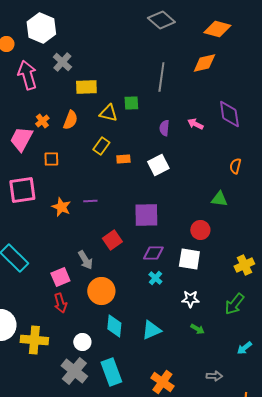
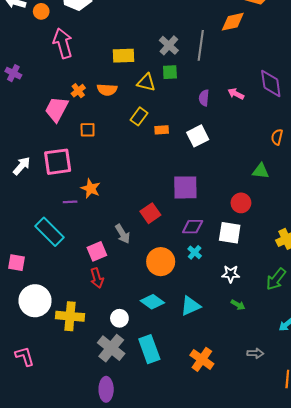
gray cross: (62, 62) -> (169, 45), moved
orange diamond: (204, 63) -> (233, 22), moved
orange semicircle: (70, 120) -> (107, 90), turned 72
purple line: (90, 201) -> (70, 202), moved
orange star: (61, 207) -> (91, 188), moved
orange circle: (101, 291) -> (161, 262), moved
cyan diamond: (114, 326) -> (152, 302), turned -60

